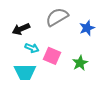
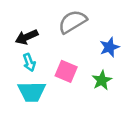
blue star: (87, 28) -> (109, 47), moved
cyan arrow: (32, 48) -> (29, 62), moved, turned 48

